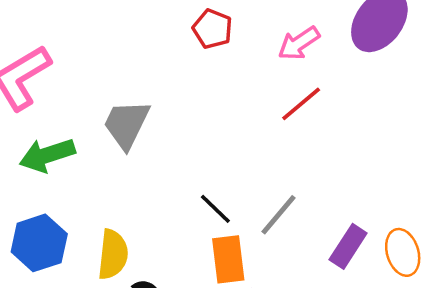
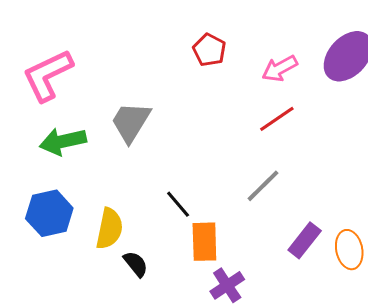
black line: (215, 209) -> (178, 204), moved
gray line: (278, 215) -> (263, 186), moved

